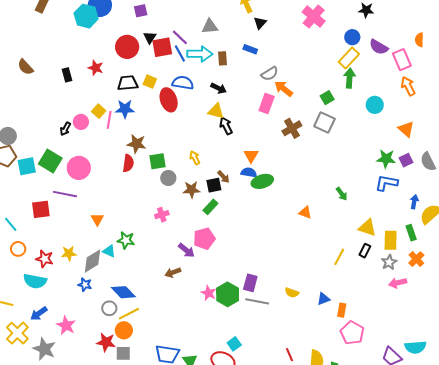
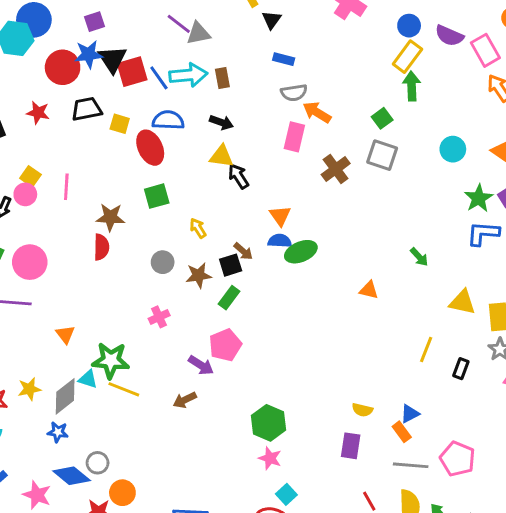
black triangle: (150, 37) -> (112, 59), size x1.5
purple line: (180, 37) -> (179, 24), moved
red circle: (127, 47) -> (63, 67), moved
blue rectangle: (250, 49) -> (284, 59), moved
gray semicircle: (270, 74) -> (294, 93), turned 30
black trapezoid: (128, 83) -> (87, 109), moved
cyan circle: (375, 105) -> (453, 149), moved
blue star: (125, 109) -> (89, 54), moved
yellow square: (99, 111) -> (30, 176), moved
green star: (386, 159) -> (479, 198), turned -30
green square: (157, 161) -> (157, 196), moved
green star: (126, 240) -> (111, 360), size x1.4
black rectangle: (365, 251) -> (461, 369), moved
purple rectangle: (250, 283) -> (351, 446), moved
blue diamond: (123, 292) -> (72, 476), moved
pink star: (209, 293) -> (270, 458), moved
gray line: (257, 301) -> (411, 465), moved
orange rectangle: (342, 310) -> (402, 432), moved, turned -40
yellow line: (129, 314) -> (124, 389), moved, turned 55

